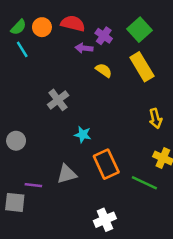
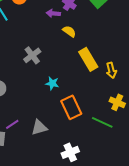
yellow rectangle: (142, 67) -> (88, 59), moved
gray triangle: (67, 174) -> (39, 127), moved
purple line: (33, 185) -> (12, 124), turned -40

